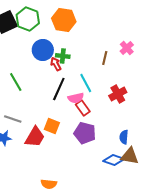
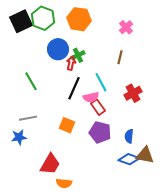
pink cross: (127, 48) -> (126, 27), moved
green cross: (63, 56) -> (78, 55), turned -32
red arrow: (56, 64) -> (71, 63), turned 40
gray line: (13, 119) -> (28, 118), turned -30
red trapezoid: (35, 137) -> (50, 164), moved
blue semicircle: (124, 137) -> (129, 136), moved

